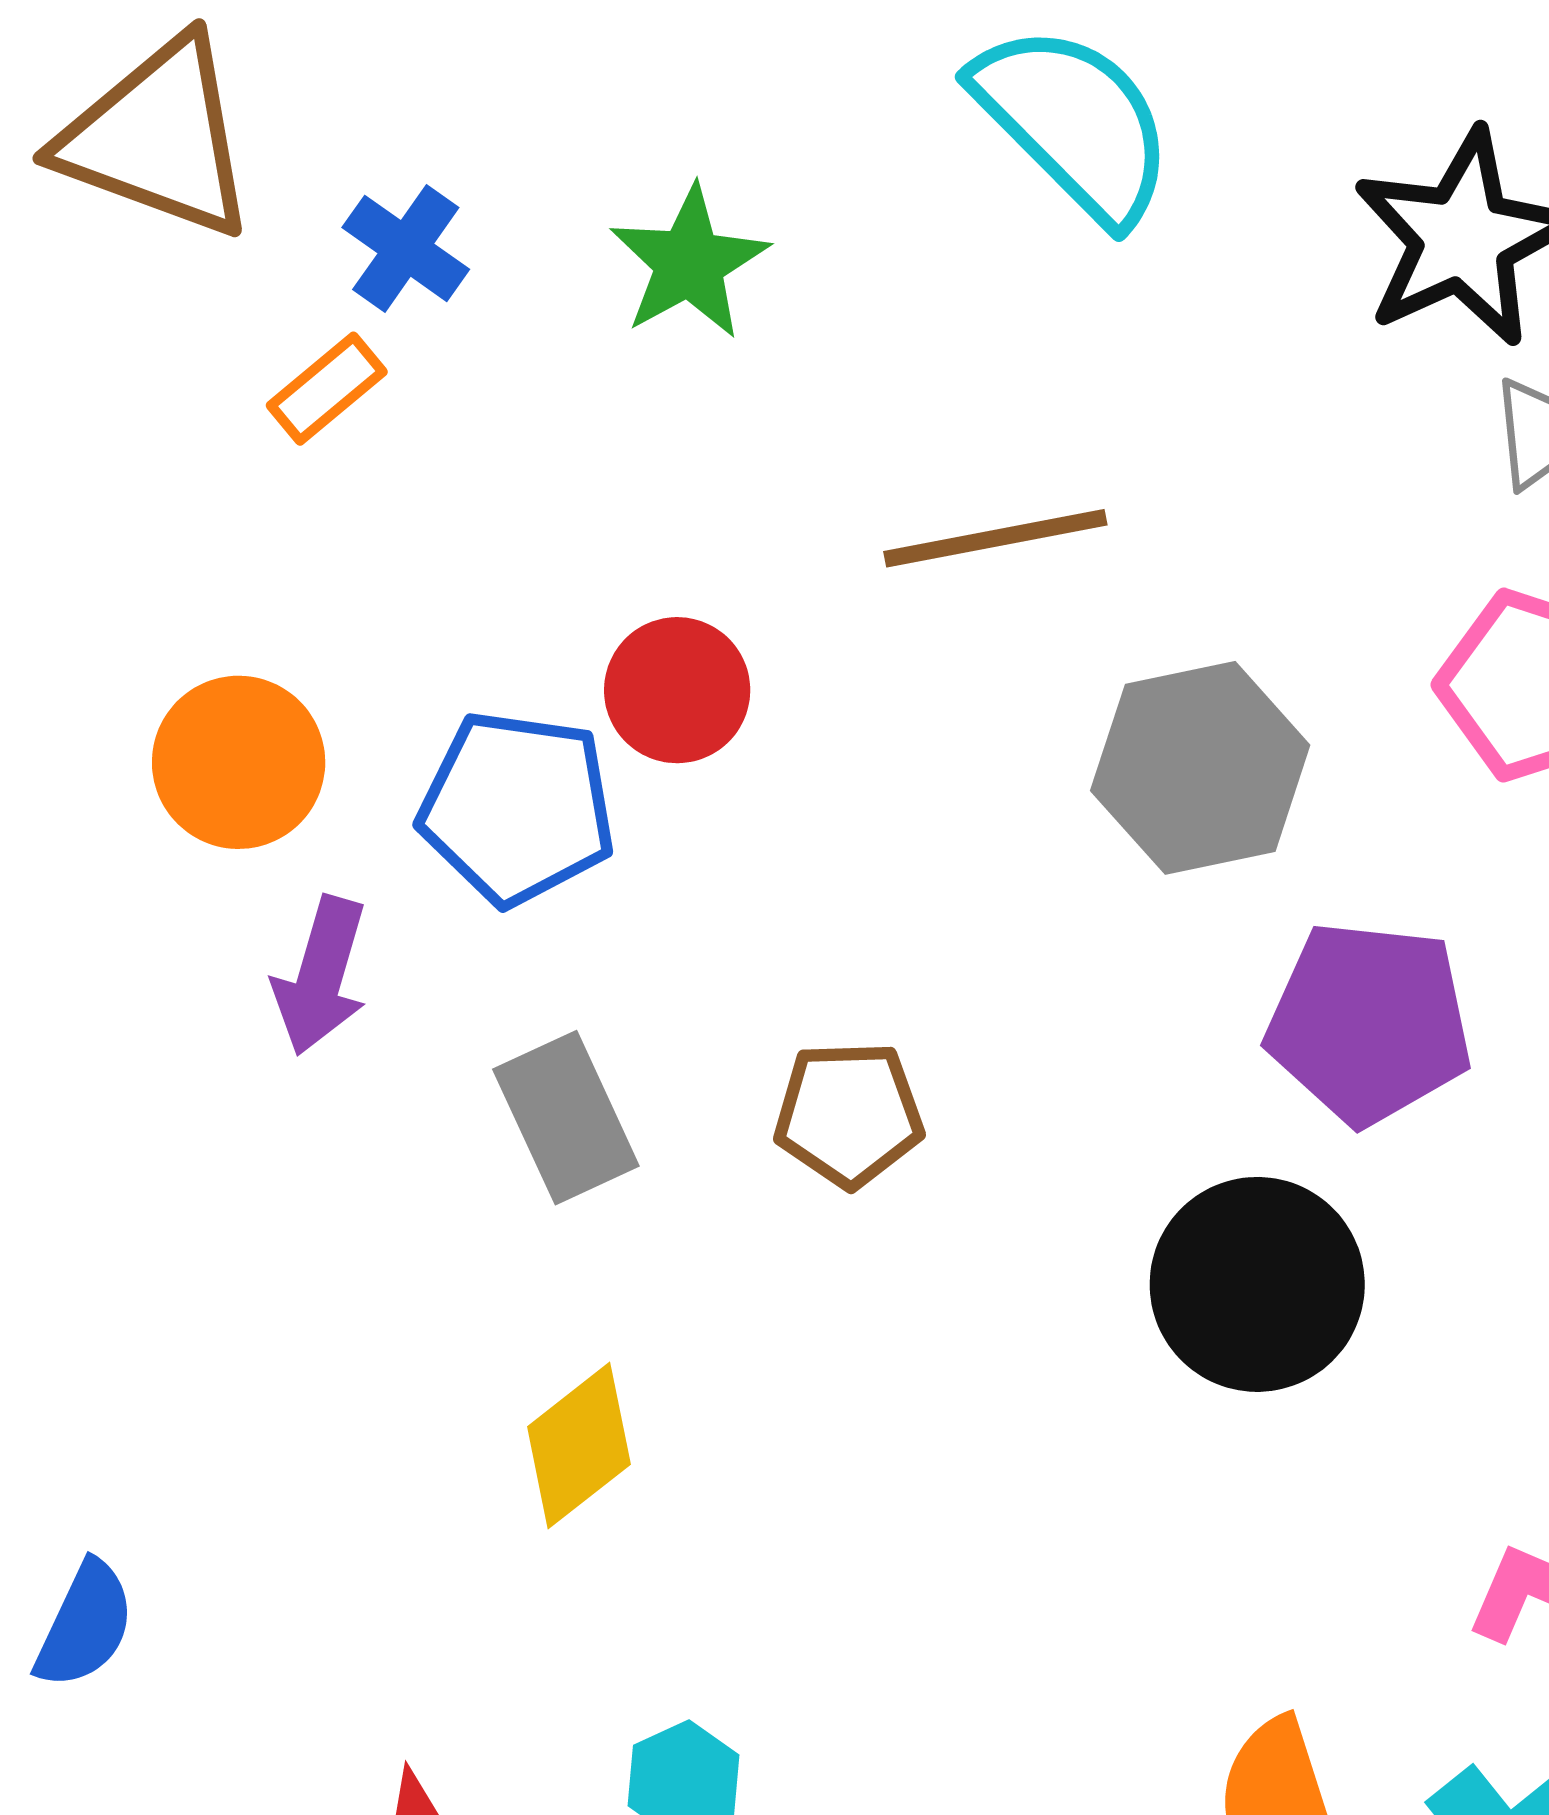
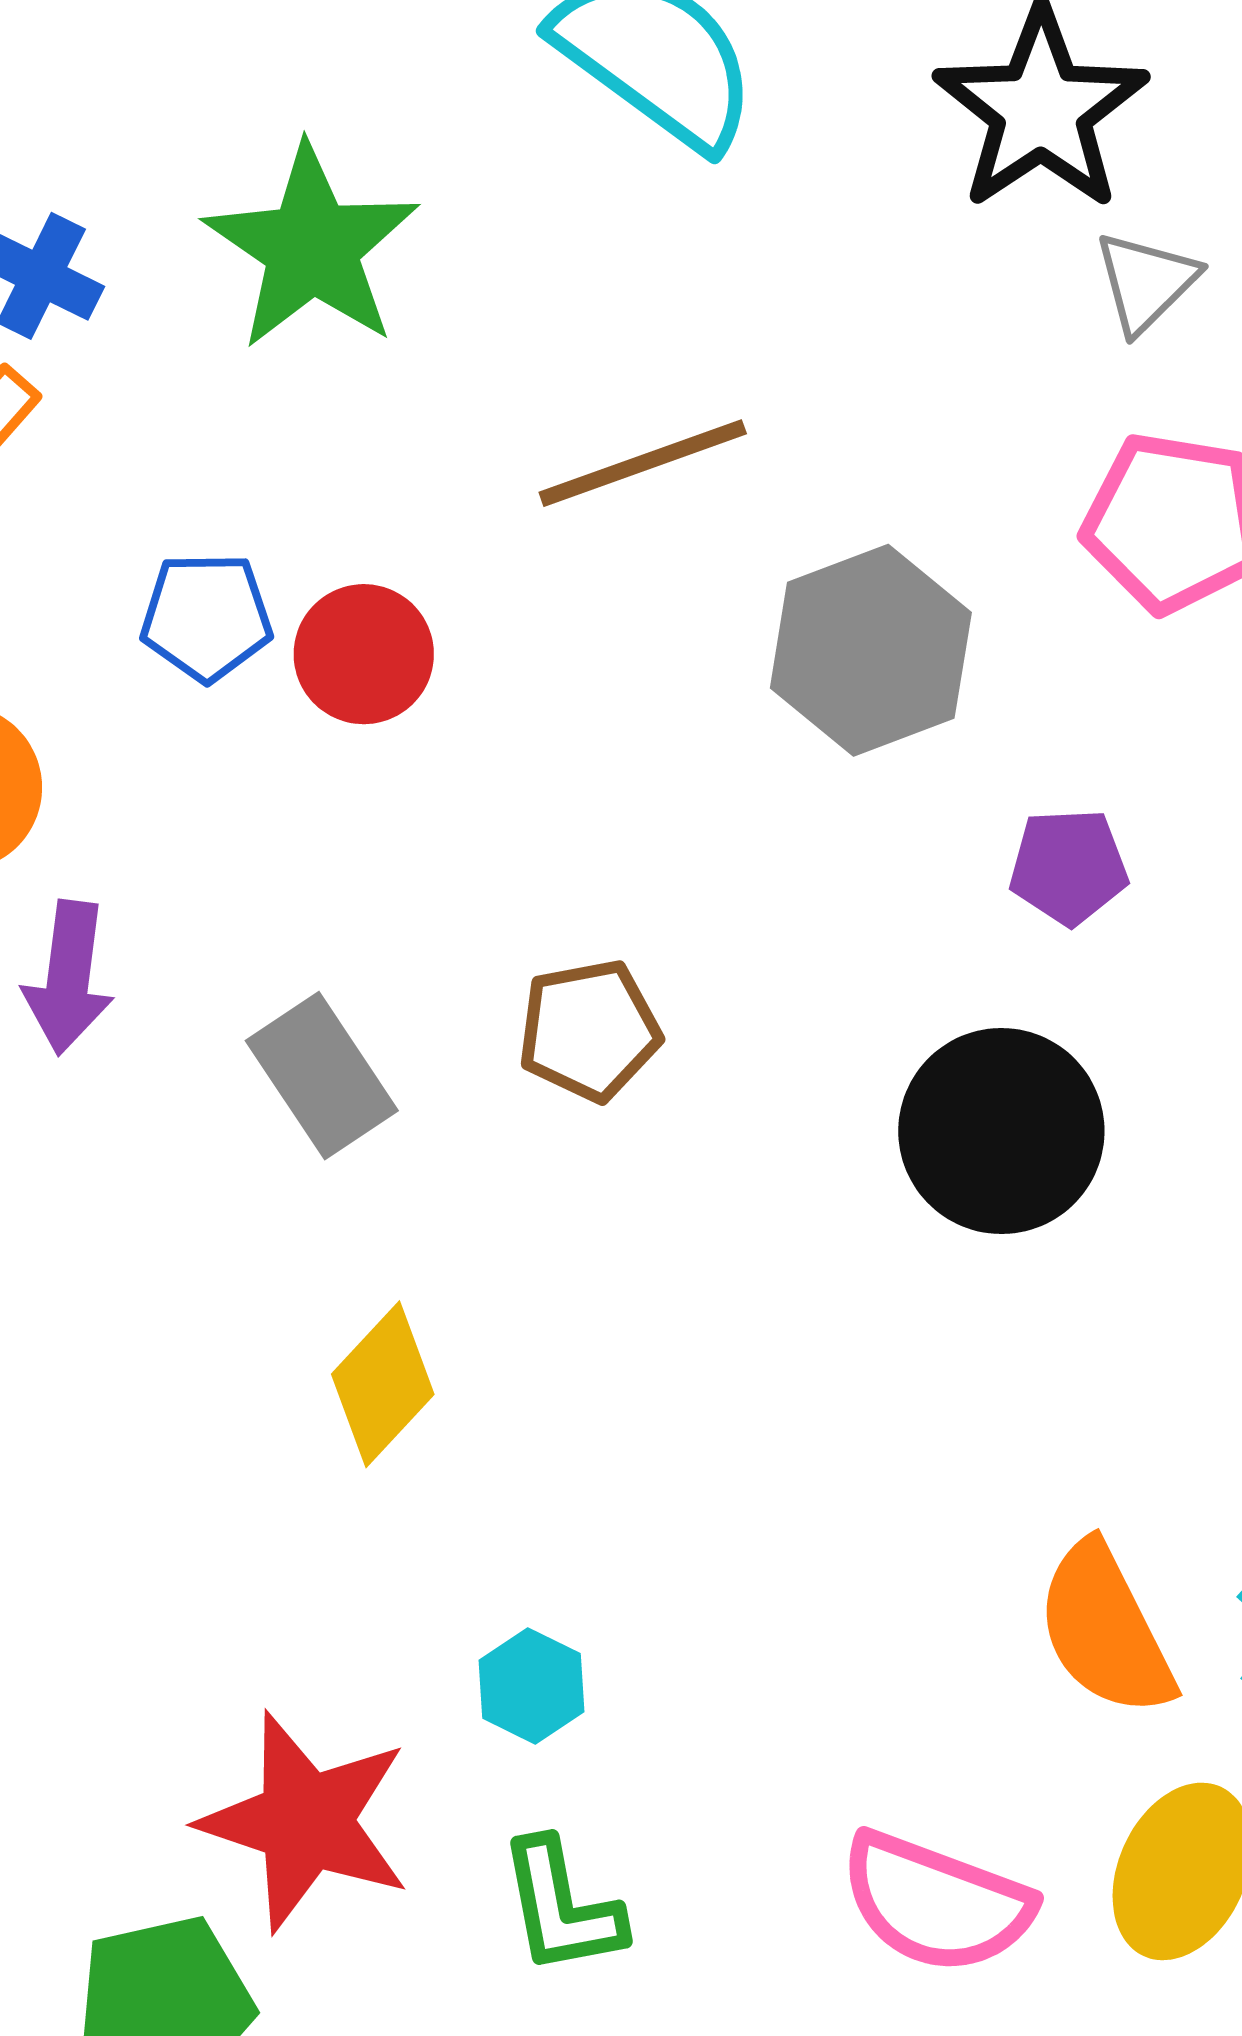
green star: (689, 263) -> (312, 247), size x1.4
blue pentagon: (517, 808) -> (206, 617), moved, size x0.7
purple pentagon: (1369, 1023) -> (1069, 867), size x0.6

